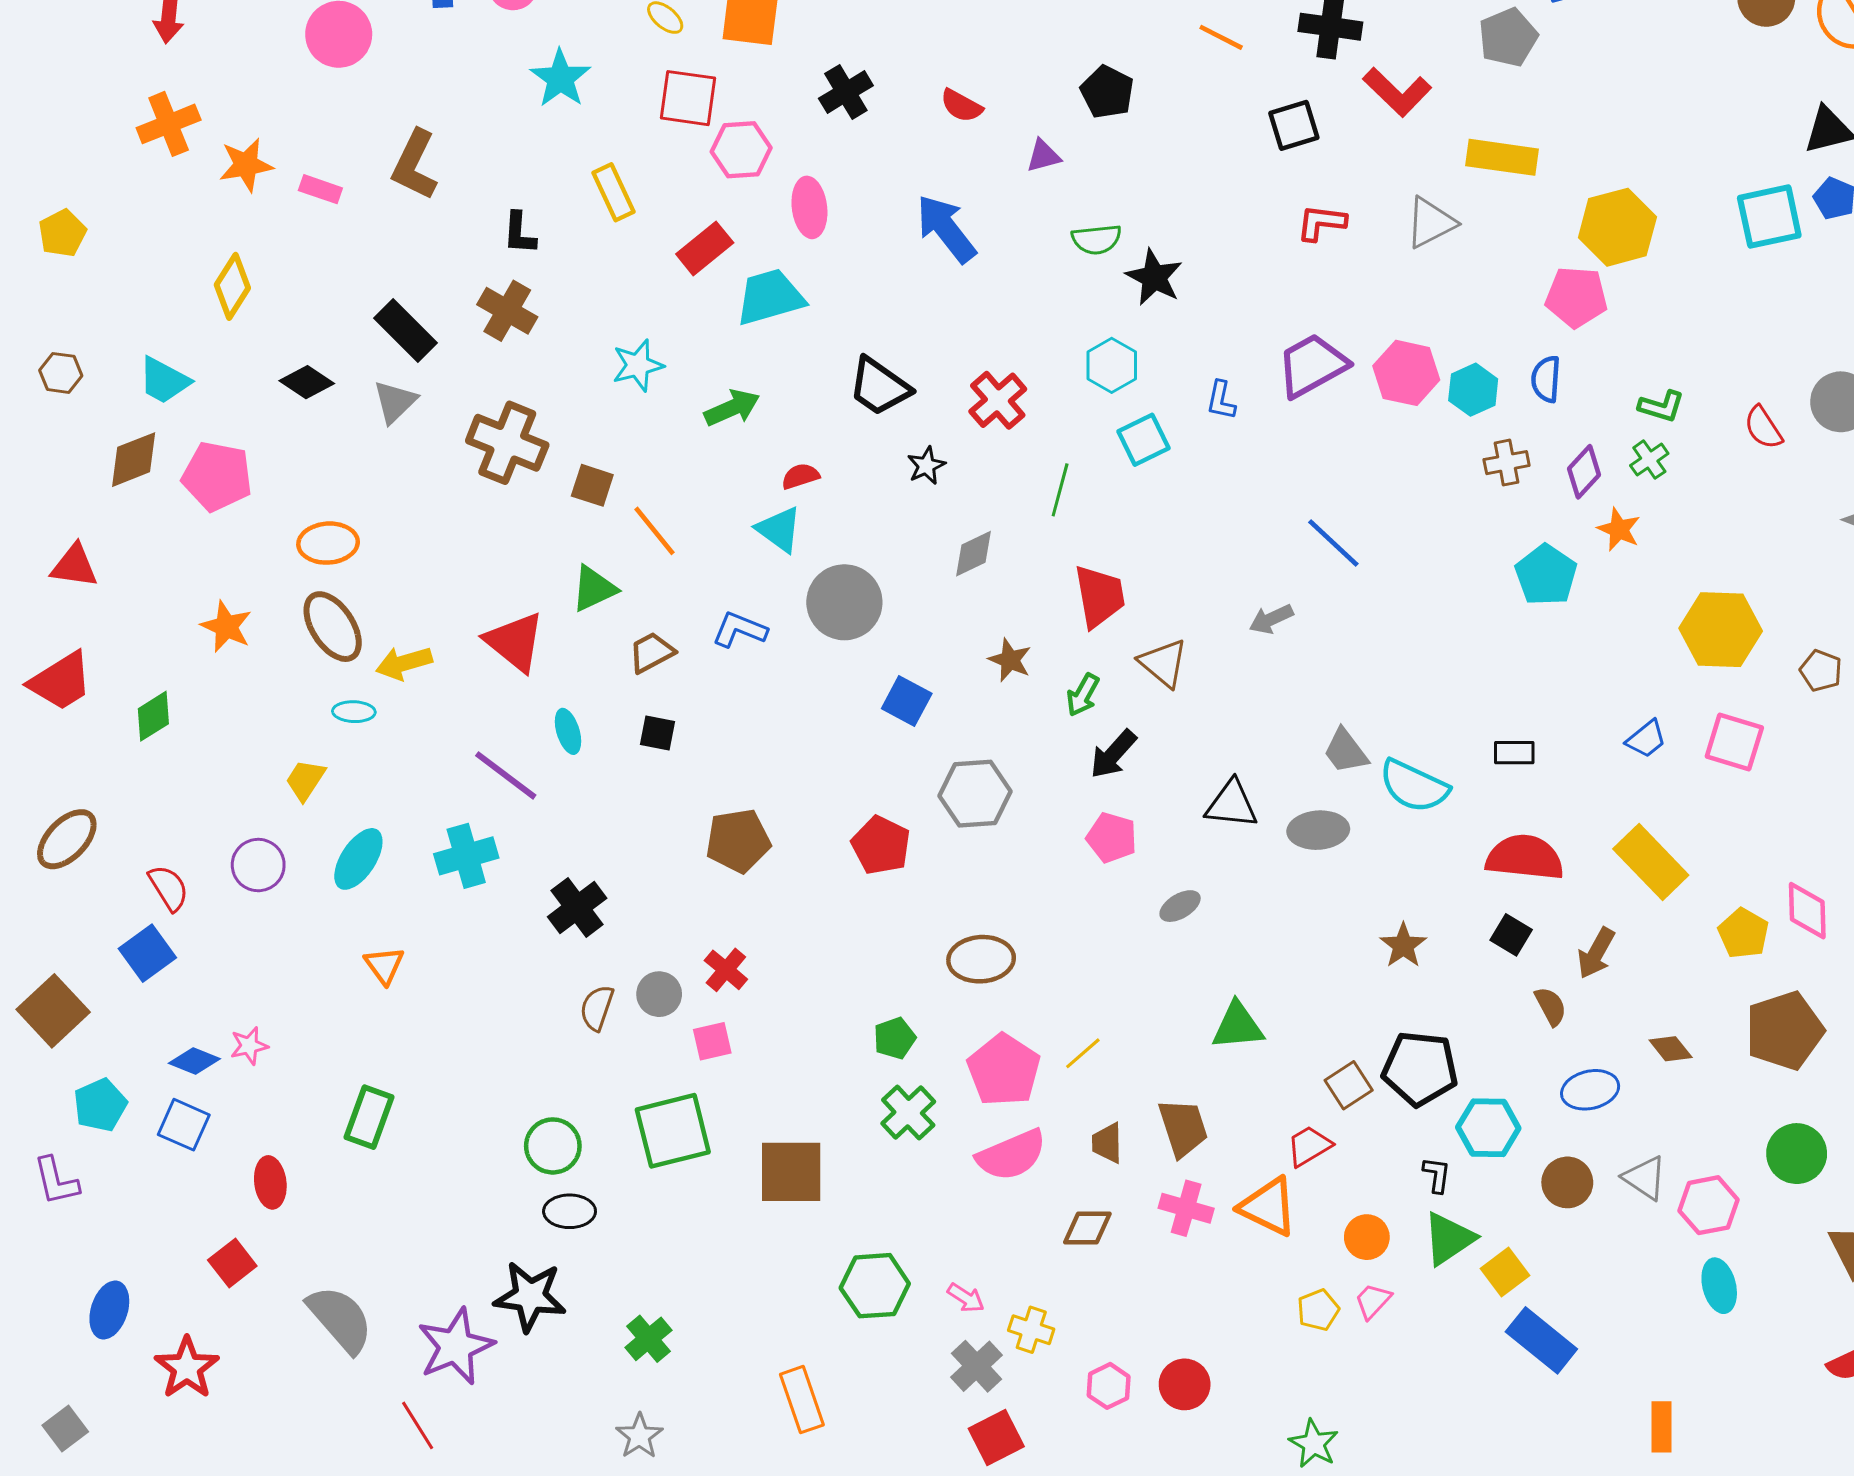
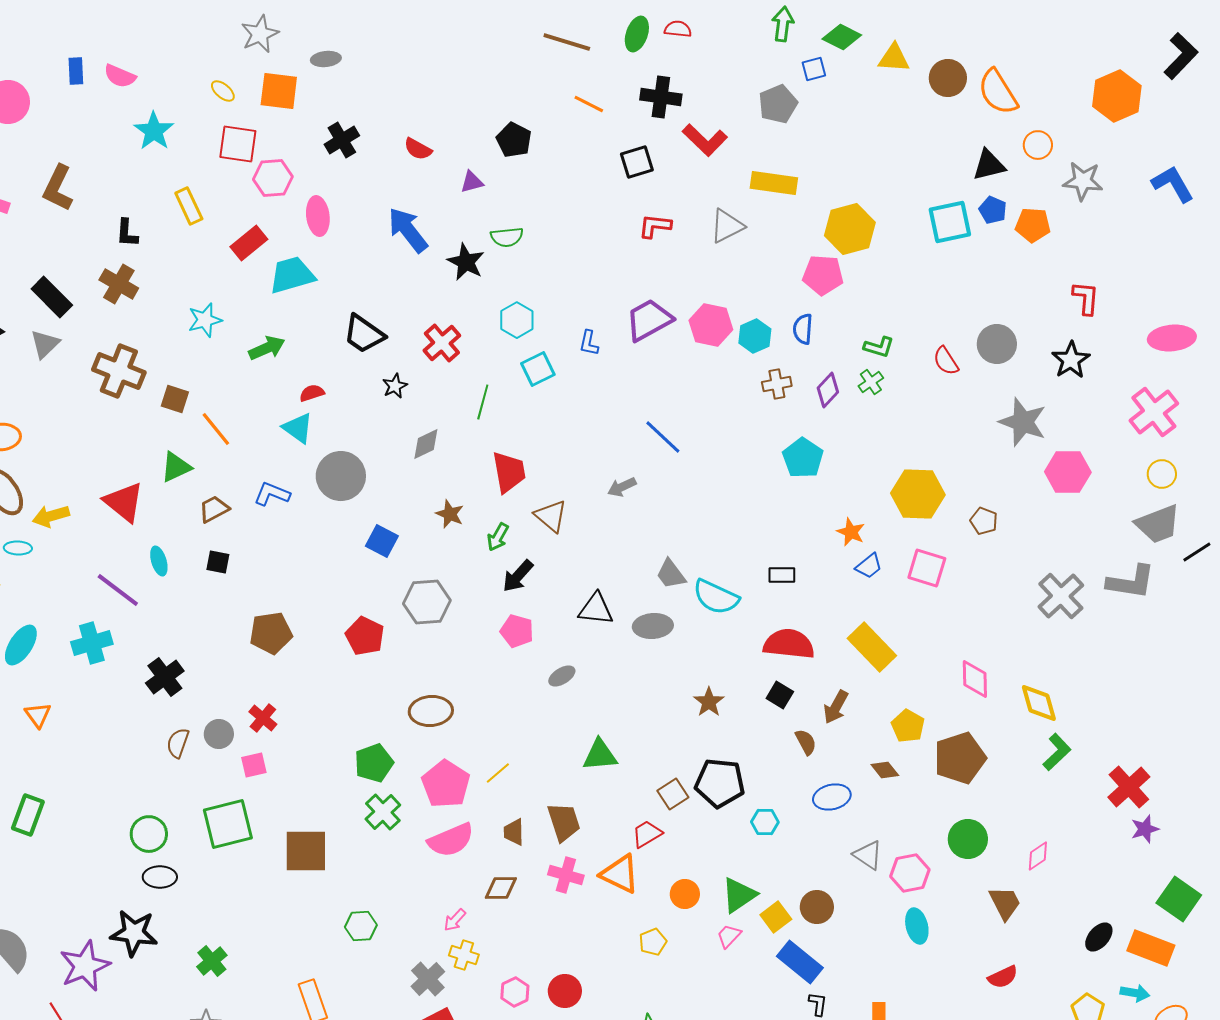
black star: (1154, 277) -> (466, 262), moved
orange star: (1619, 529) -> (851, 532), moved
yellow pentagon: (1743, 933) -> (908, 726), moved
green pentagon: (895, 1038) -> (374, 763), size x1.4
cyan hexagon: (1488, 1128) -> (765, 822), size x0.7
black L-shape: (1437, 1175) -> (818, 1004), moved
brown circle: (1567, 1182) -> (817, 907), moved
green hexagon: (875, 1286) -> (361, 926), size x0.7
pink arrow: (966, 1298) -> (455, 920), moved, turned 100
pink trapezoid: (1373, 1301) -> (729, 936), moved

